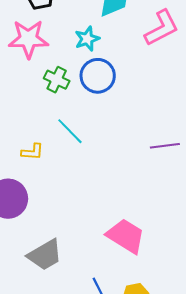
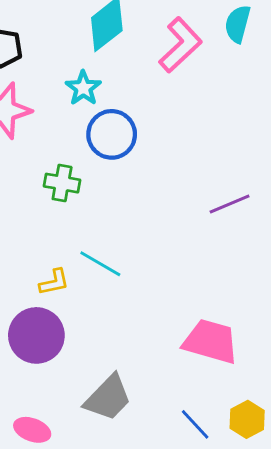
green cross: (57, 80) -> (62, 183), moved
cyan line: (70, 131) -> (100, 264), moved
yellow L-shape: (32, 152) -> (54, 282), moved

